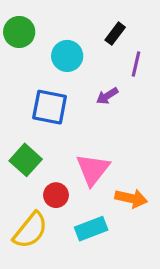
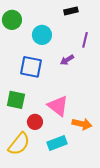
black rectangle: (115, 34) -> (71, 11), moved, turned 40
green square: (26, 160) -> (16, 100), turned -30
pink triangle: (93, 170) -> (58, 106), turned -30

